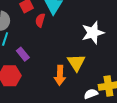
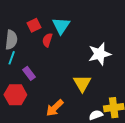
orange arrow: (60, 75) -> (55, 108), moved, turned 42

